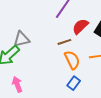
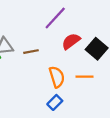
brown line: (64, 42) -> (31, 52), moved

